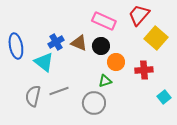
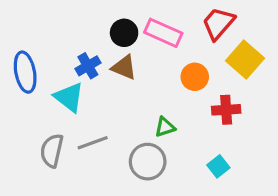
black circle: (101, 46) -> (124, 33), moved
orange circle: (116, 62) -> (195, 77), moved
cyan square: (164, 97) -> (218, 166), moved

